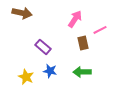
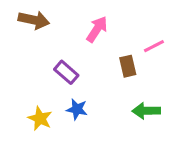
pink arrow: (75, 19) -> (97, 29), moved
green arrow: (82, 72) -> (146, 111), moved

